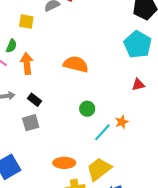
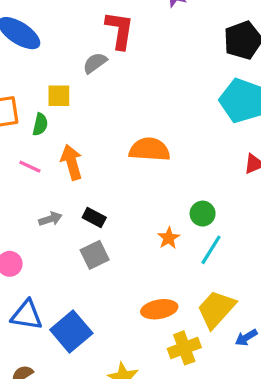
green semicircle: (11, 46) -> (40, 124), moved
green circle: (87, 109) -> (203, 214), moved
orange star: (122, 122) -> (169, 238), moved

